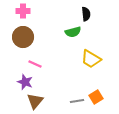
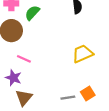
green semicircle: (73, 32) -> (32, 13), moved, turned 147
yellow trapezoid: (91, 59) -> (83, 54), turned 125

